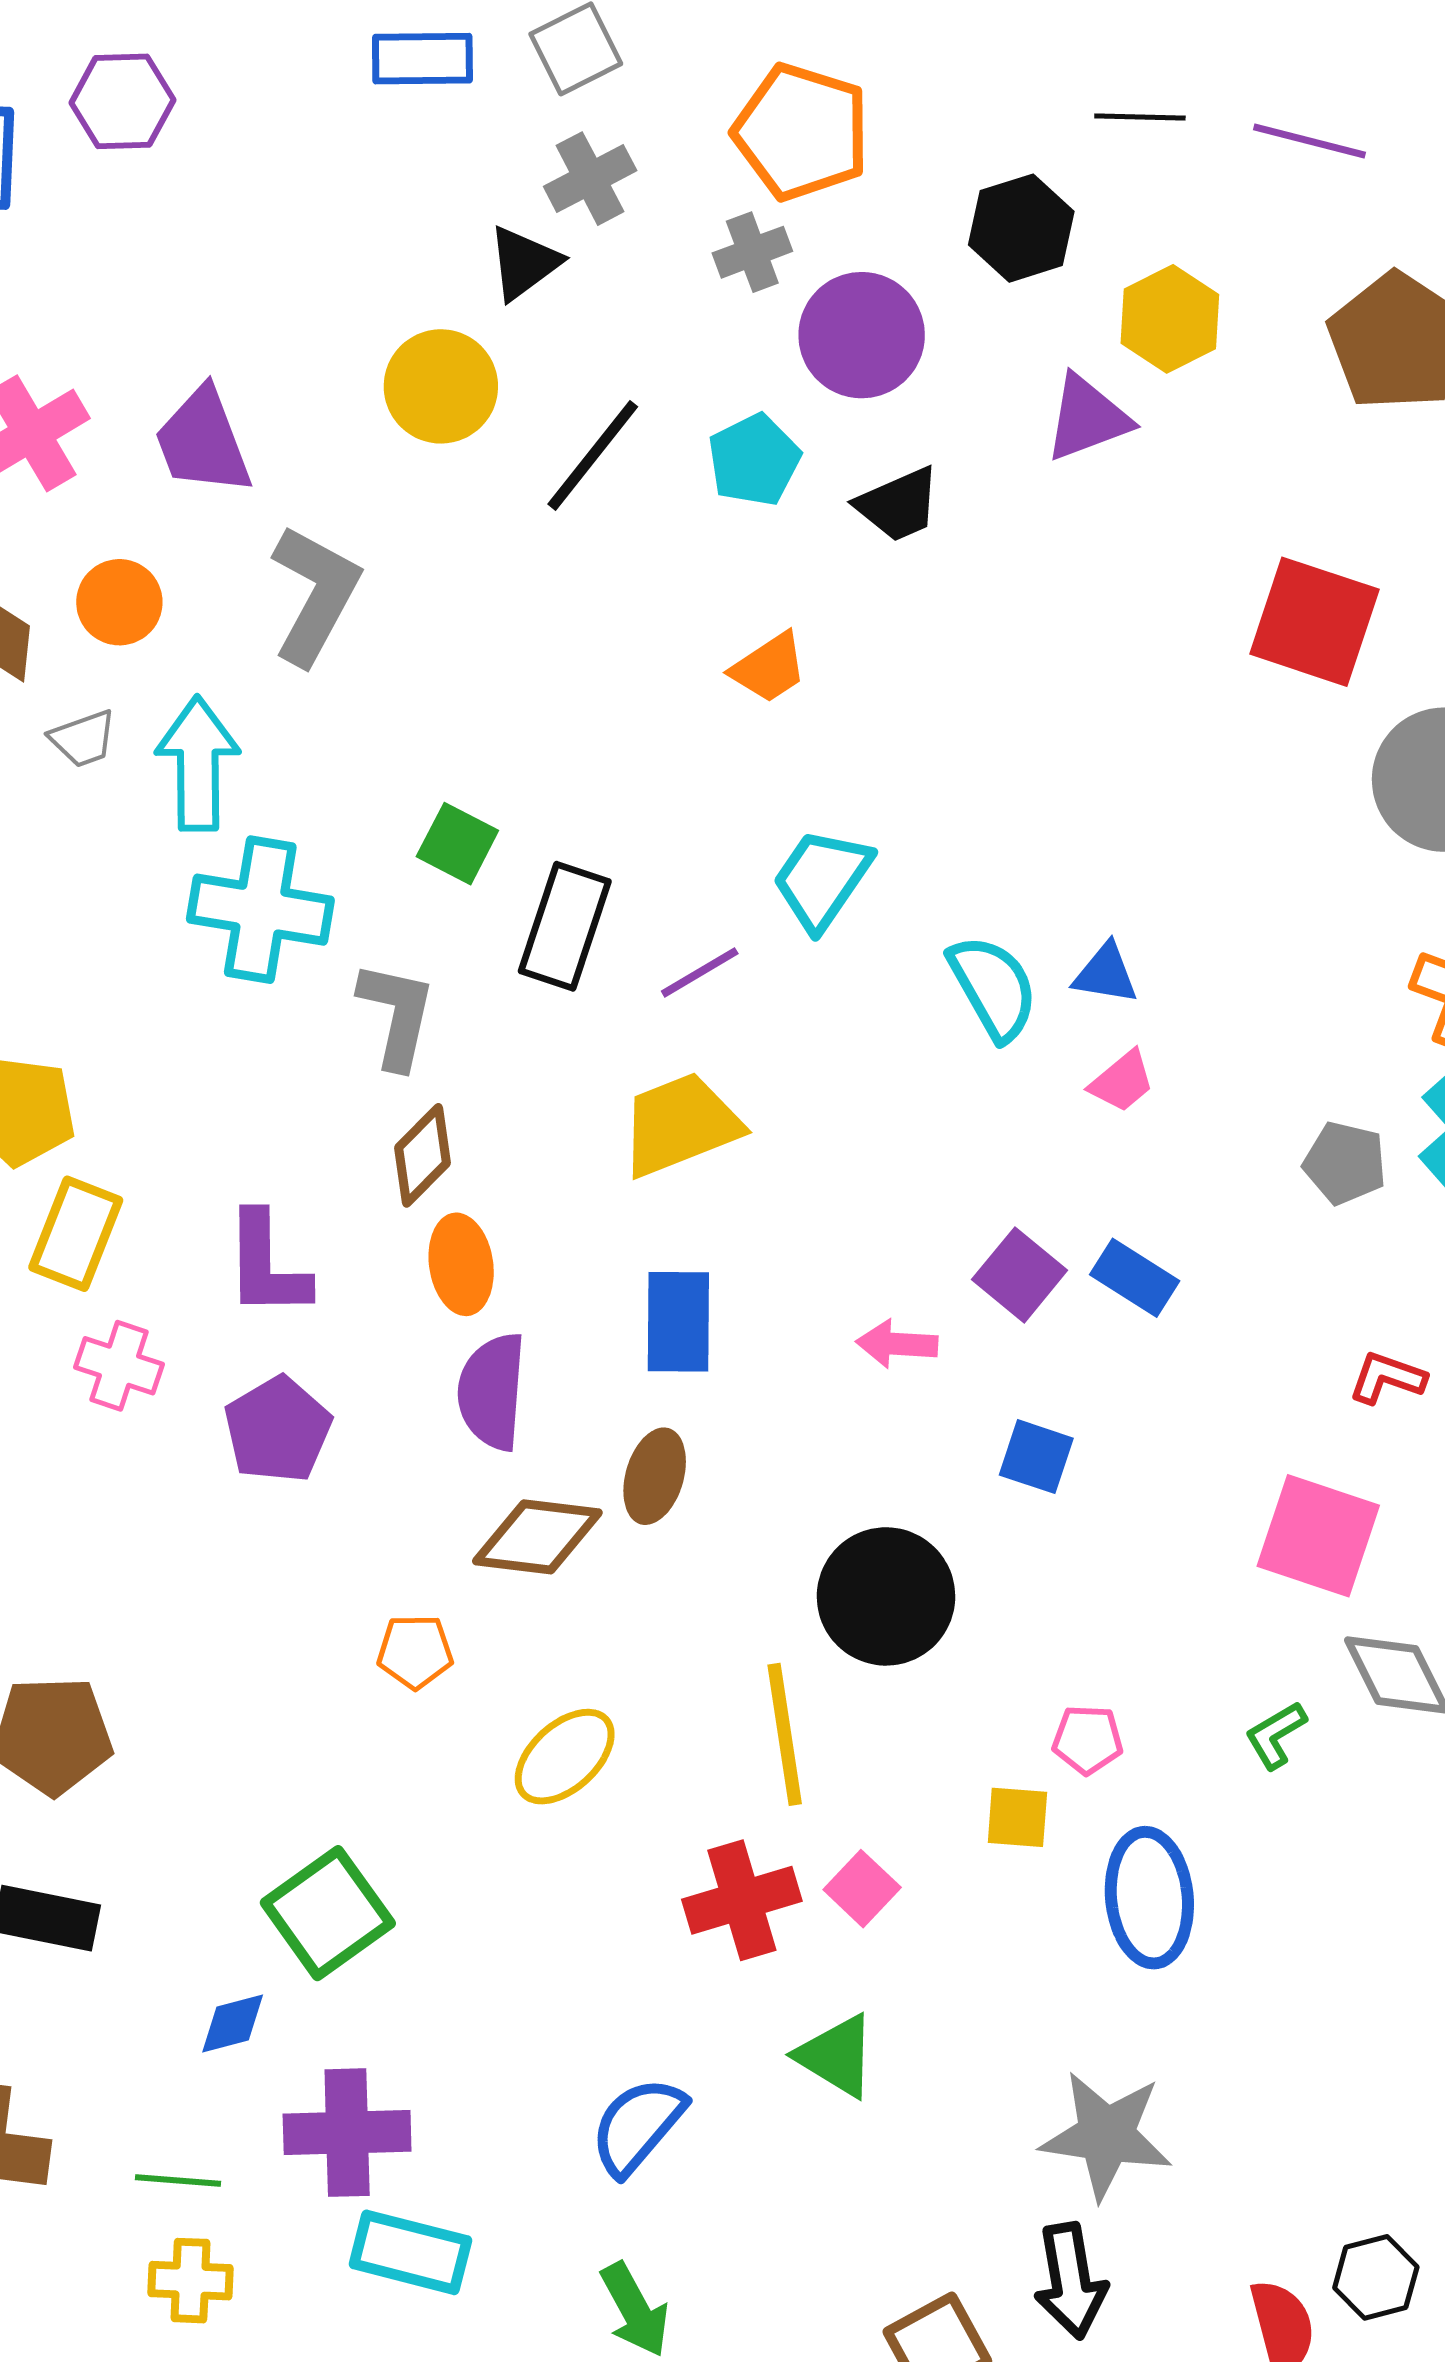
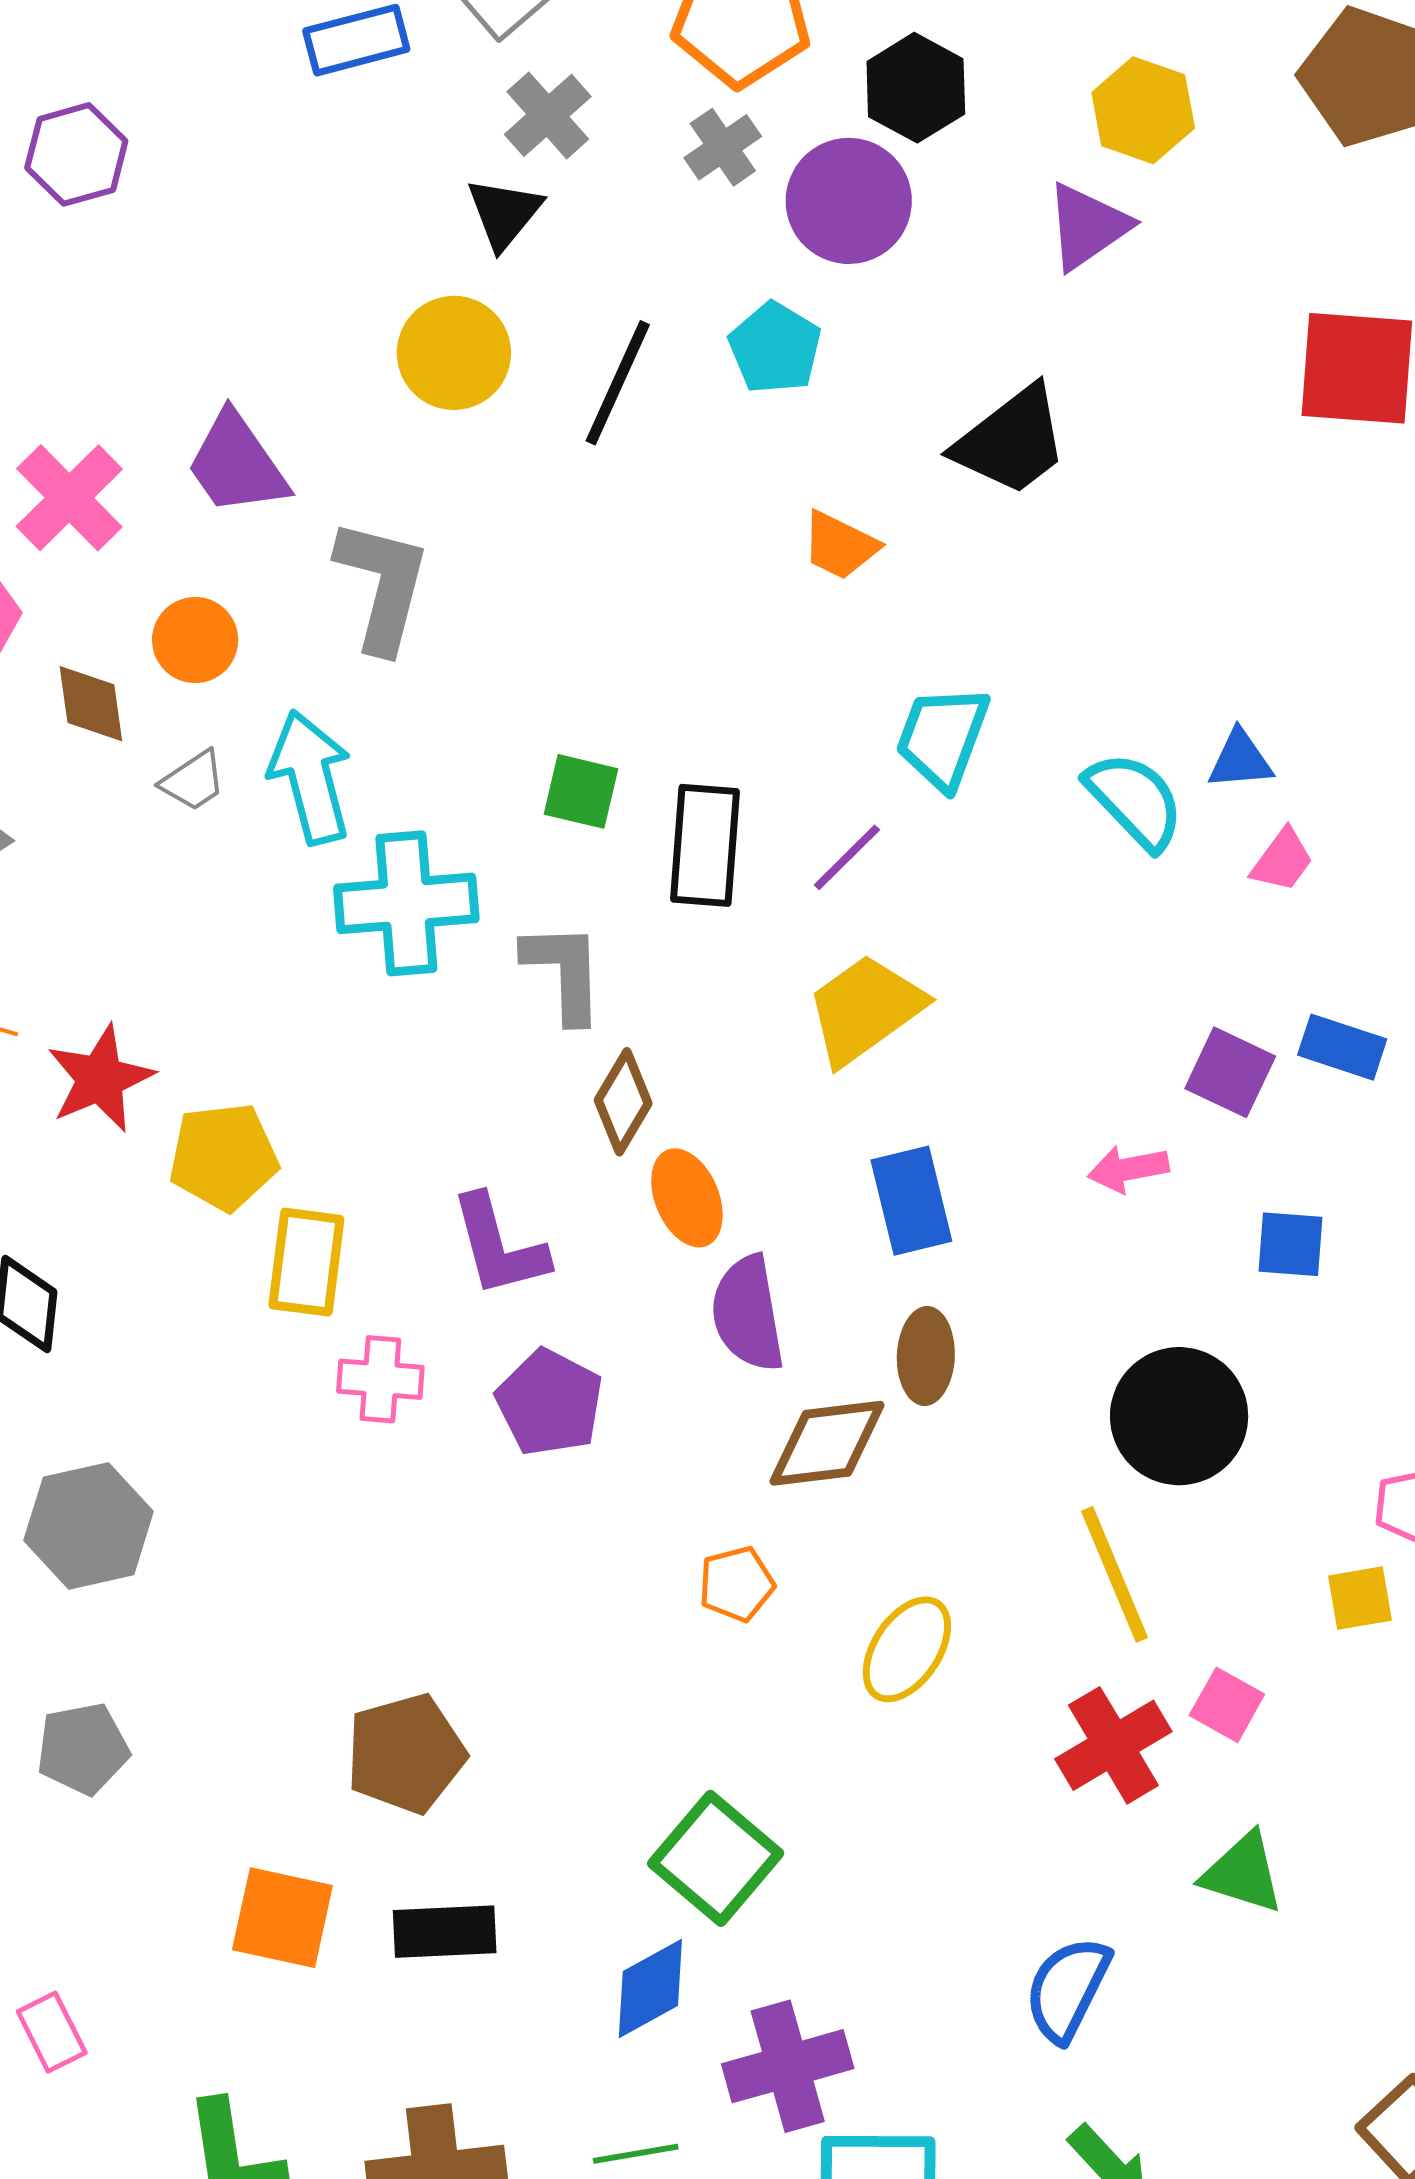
black hexagon: (1021, 228) -> (916, 88), moved
black trapezoid: (898, 505) -> (1011, 441), moved, size x1.4
orange trapezoid: (769, 668) -> (840, 546), turned 74
blue diamond: (233, 2024) -> (650, 1988), size x1.4

